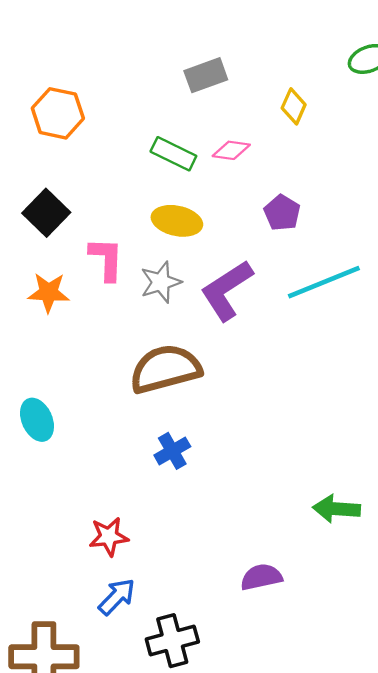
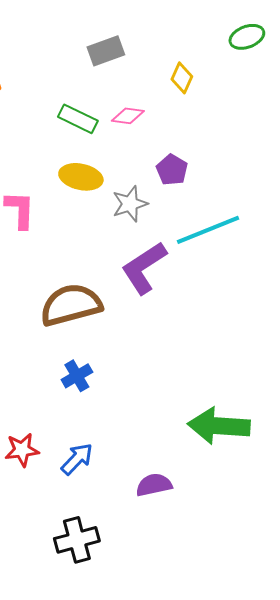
gray star: (161, 282) -> (130, 204), moved
purple L-shape: (227, 290) -> (144, 268), moved
green arrow: (336, 509) -> (219, 426), size x1.5
blue arrow: (117, 597) -> (77, 459), moved

